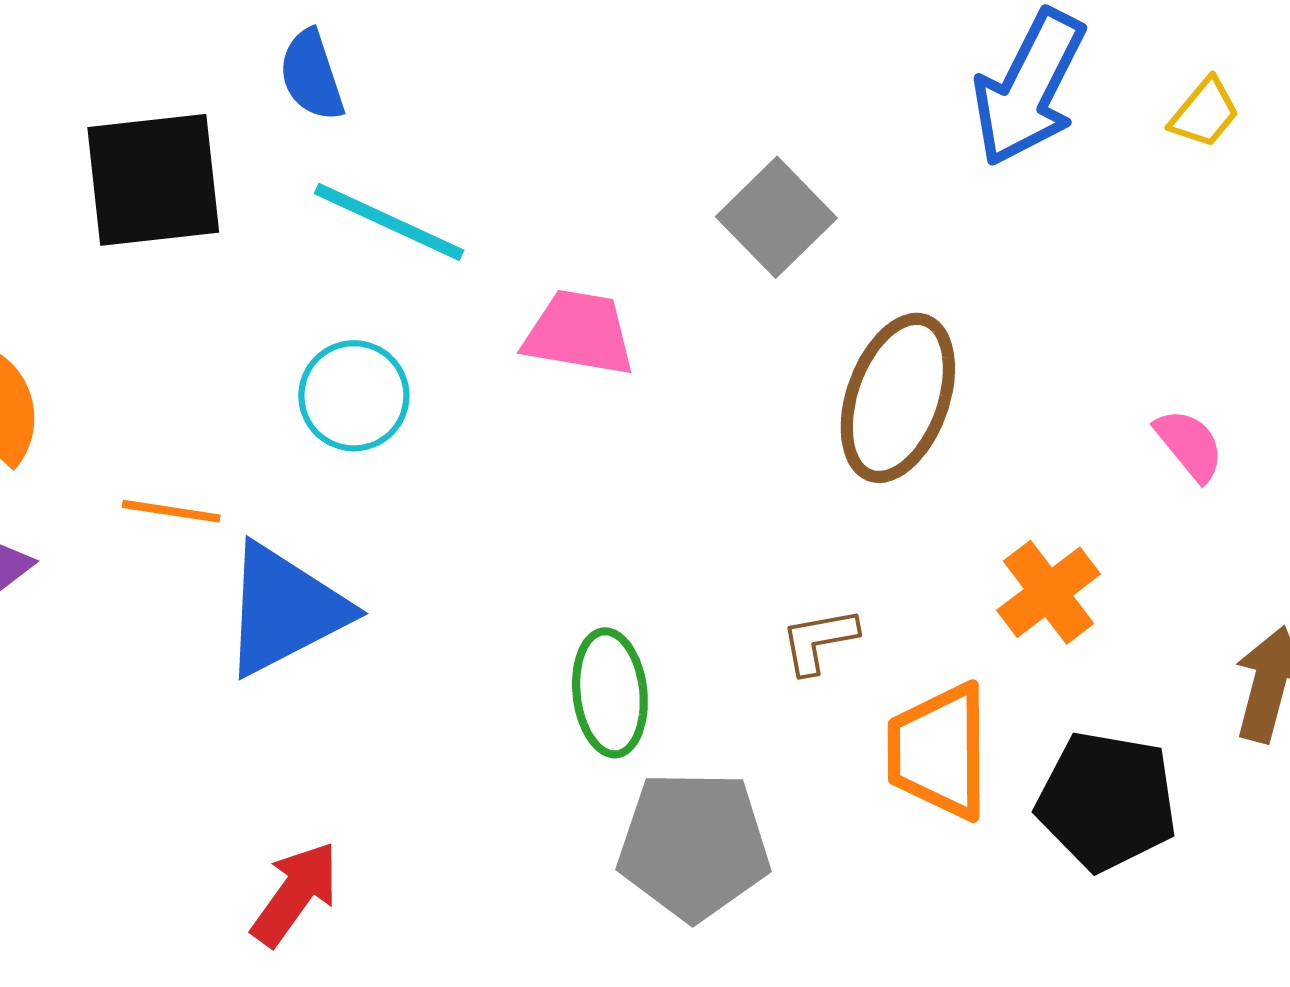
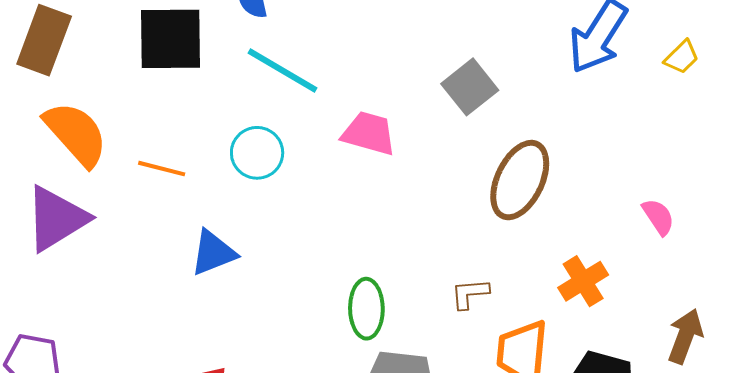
orange line: (171, 511) -> (162, 169), moved
blue triangle: (285, 610) -> (213, 253), size x0.7

